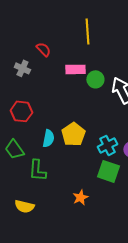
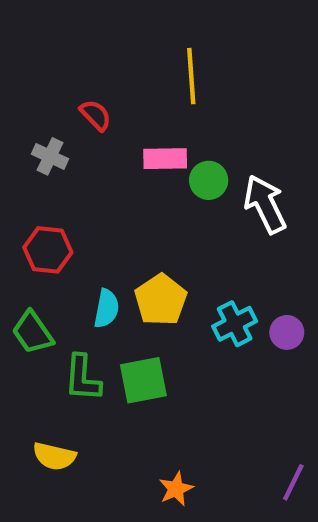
green square: (108, 171) -> (143, 380), moved, turned -30
orange star: (80, 197) -> (176, 489), moved

